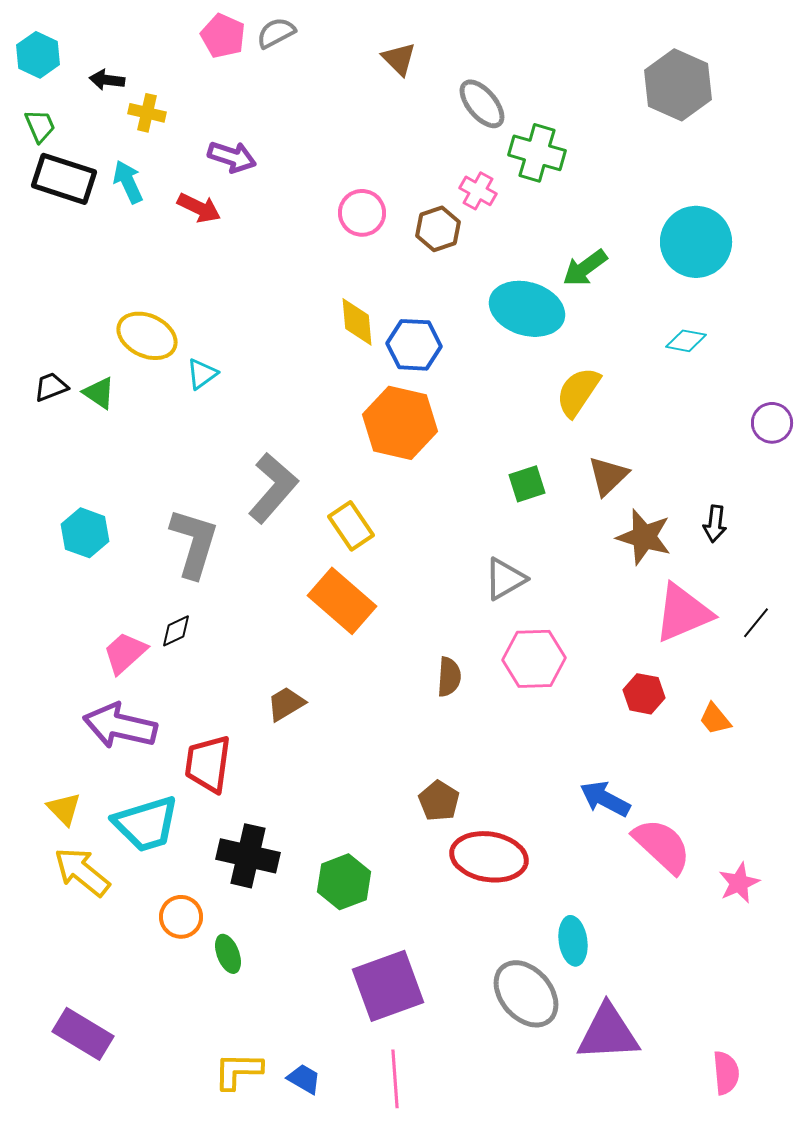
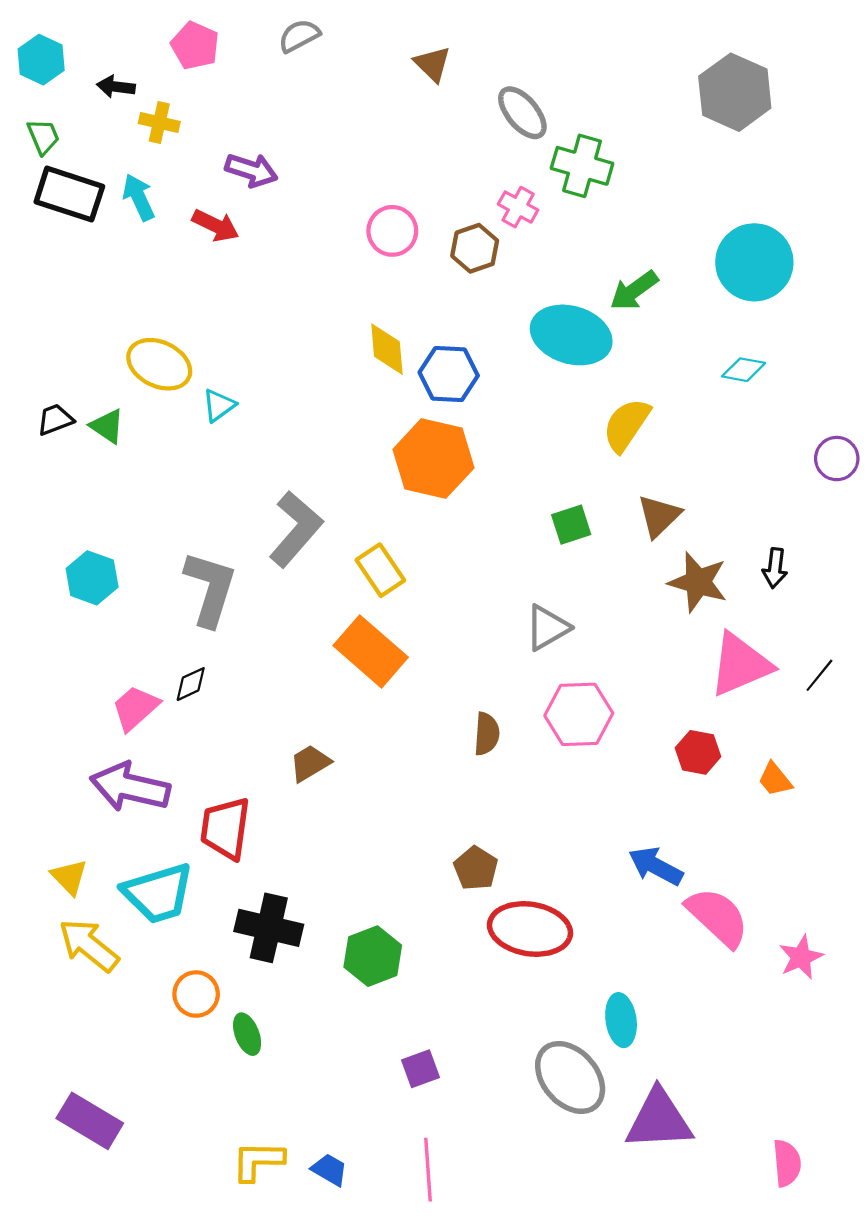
pink pentagon: (223, 36) -> (195, 46), moved
purple square: (388, 986) -> (420, 1069), size x0.5

